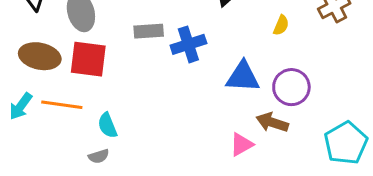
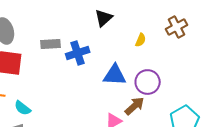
brown arrow: (272, 122) -> (135, 106), turned 120
cyan semicircle: (107, 125) -> (23, 108), turned -30

